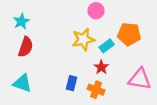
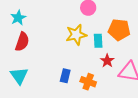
cyan rectangle: (107, 46) -> (98, 41), turned -56
red star: (101, 67) -> (107, 61), moved
cyan triangle: (22, 83) -> (19, 76), turned 36

